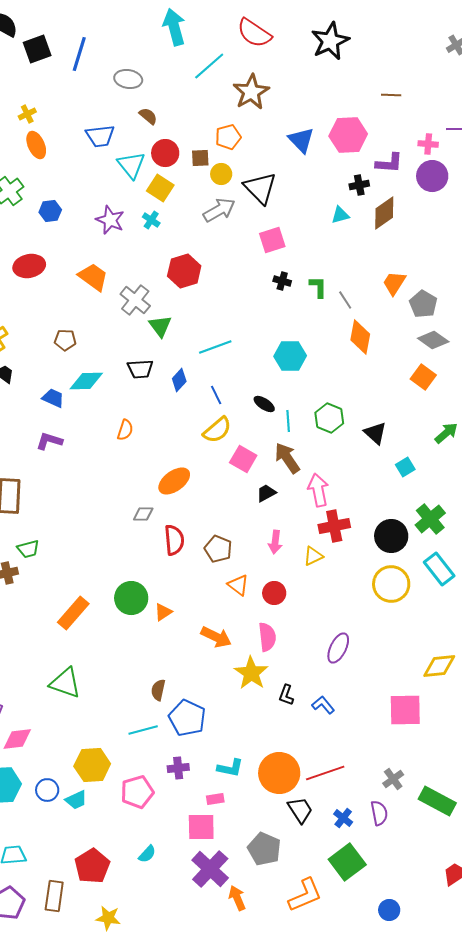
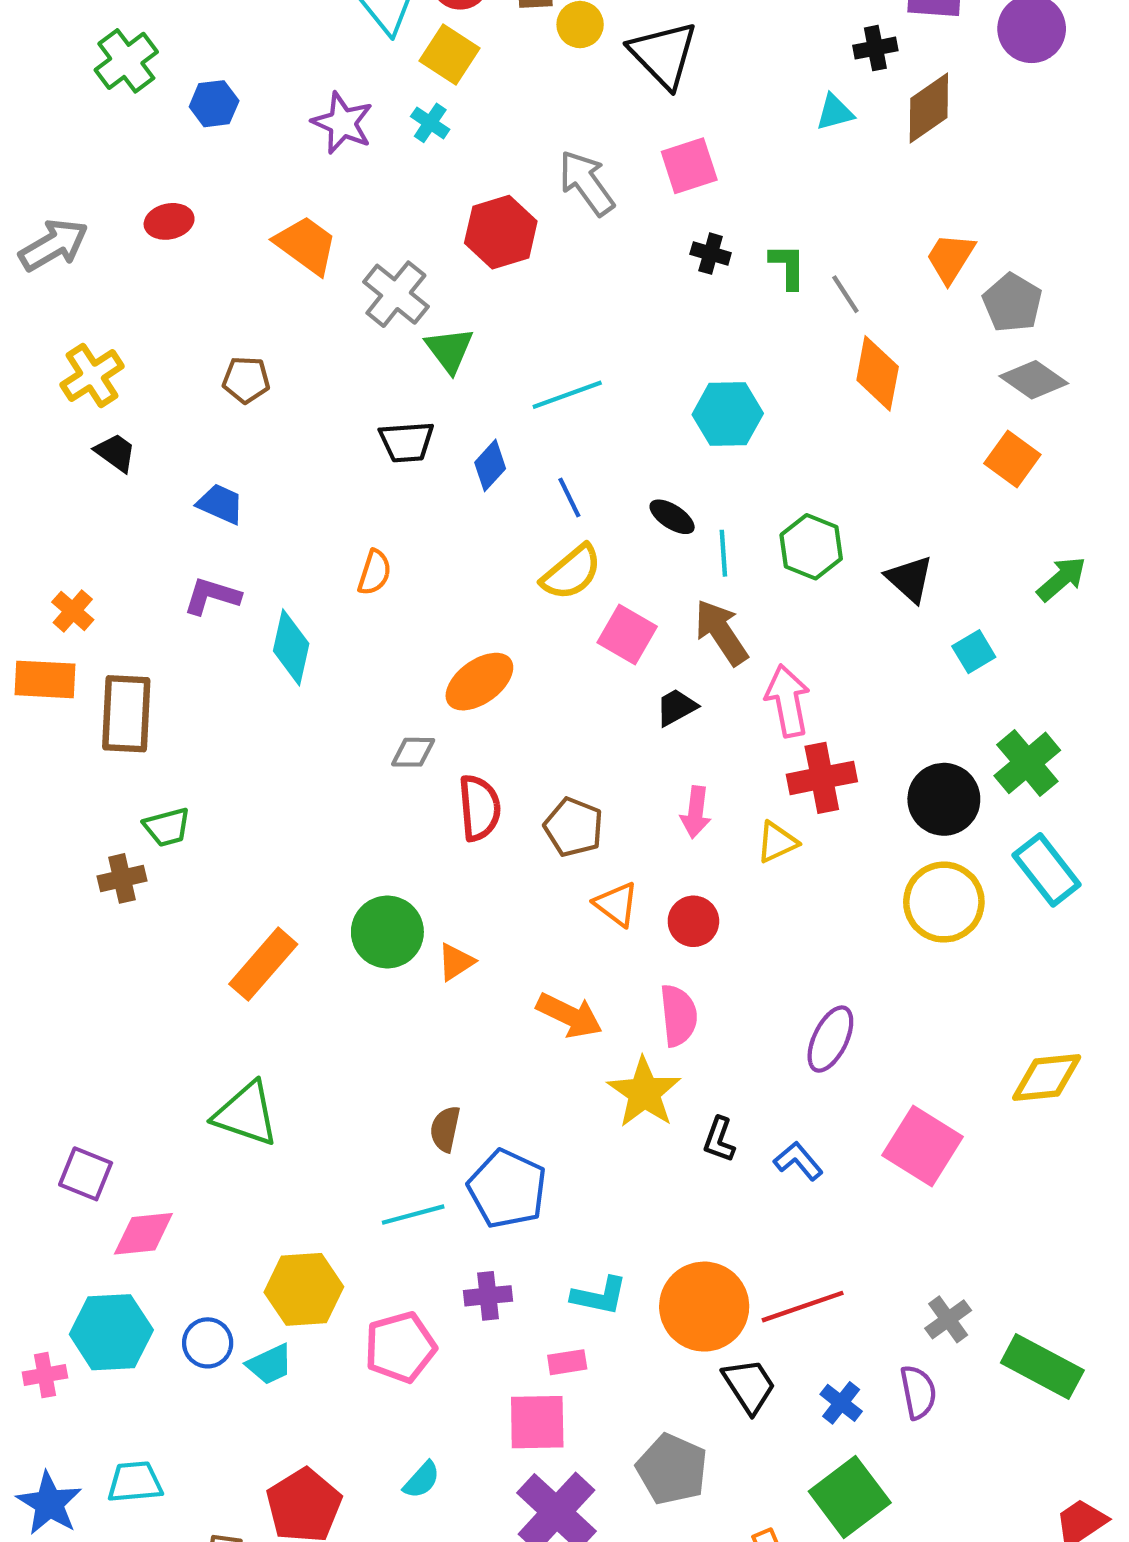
gray arrow: (219, 210) -> (586, 183), moved, turned -96
red ellipse: (29, 266) -> (169, 221), size x0.7
cyan diamond: (86, 381) -> (291, 647), moved, turned -76
pink square: (405, 710) -> (922, 1146), moved, turned 33

